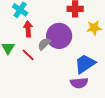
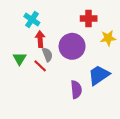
gray semicircle: (44, 44) -> (47, 55), moved, turned 112
purple semicircle: (79, 83) -> (76, 90), moved, turned -90

